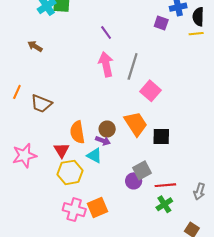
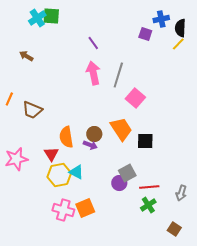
yellow line: (196, 34) -> (178, 44), turned -40
cyan triangle: (94, 156) -> (76, 172), moved

